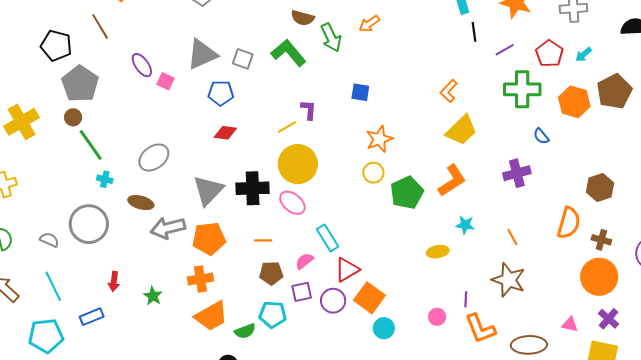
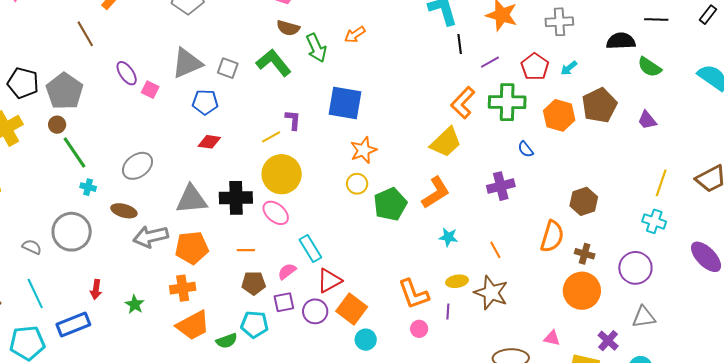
black pentagon: (56, 46) -> (23, 83), moved
orange L-shape: (449, 91) -> (463, 103), moved, size x1.4
blue square: (360, 92) -> (345, 103), size x1.8
gray triangle: (208, 190) -> (191, 199), turned 40
yellow ellipse: (438, 252) -> (457, 281), moved
blue rectangle: (92, 317) -> (73, 324), size x1.4
purple cross: (609, 319) -> (608, 341), moved
orange L-shape: (480, 329) -> (413, 294), moved

